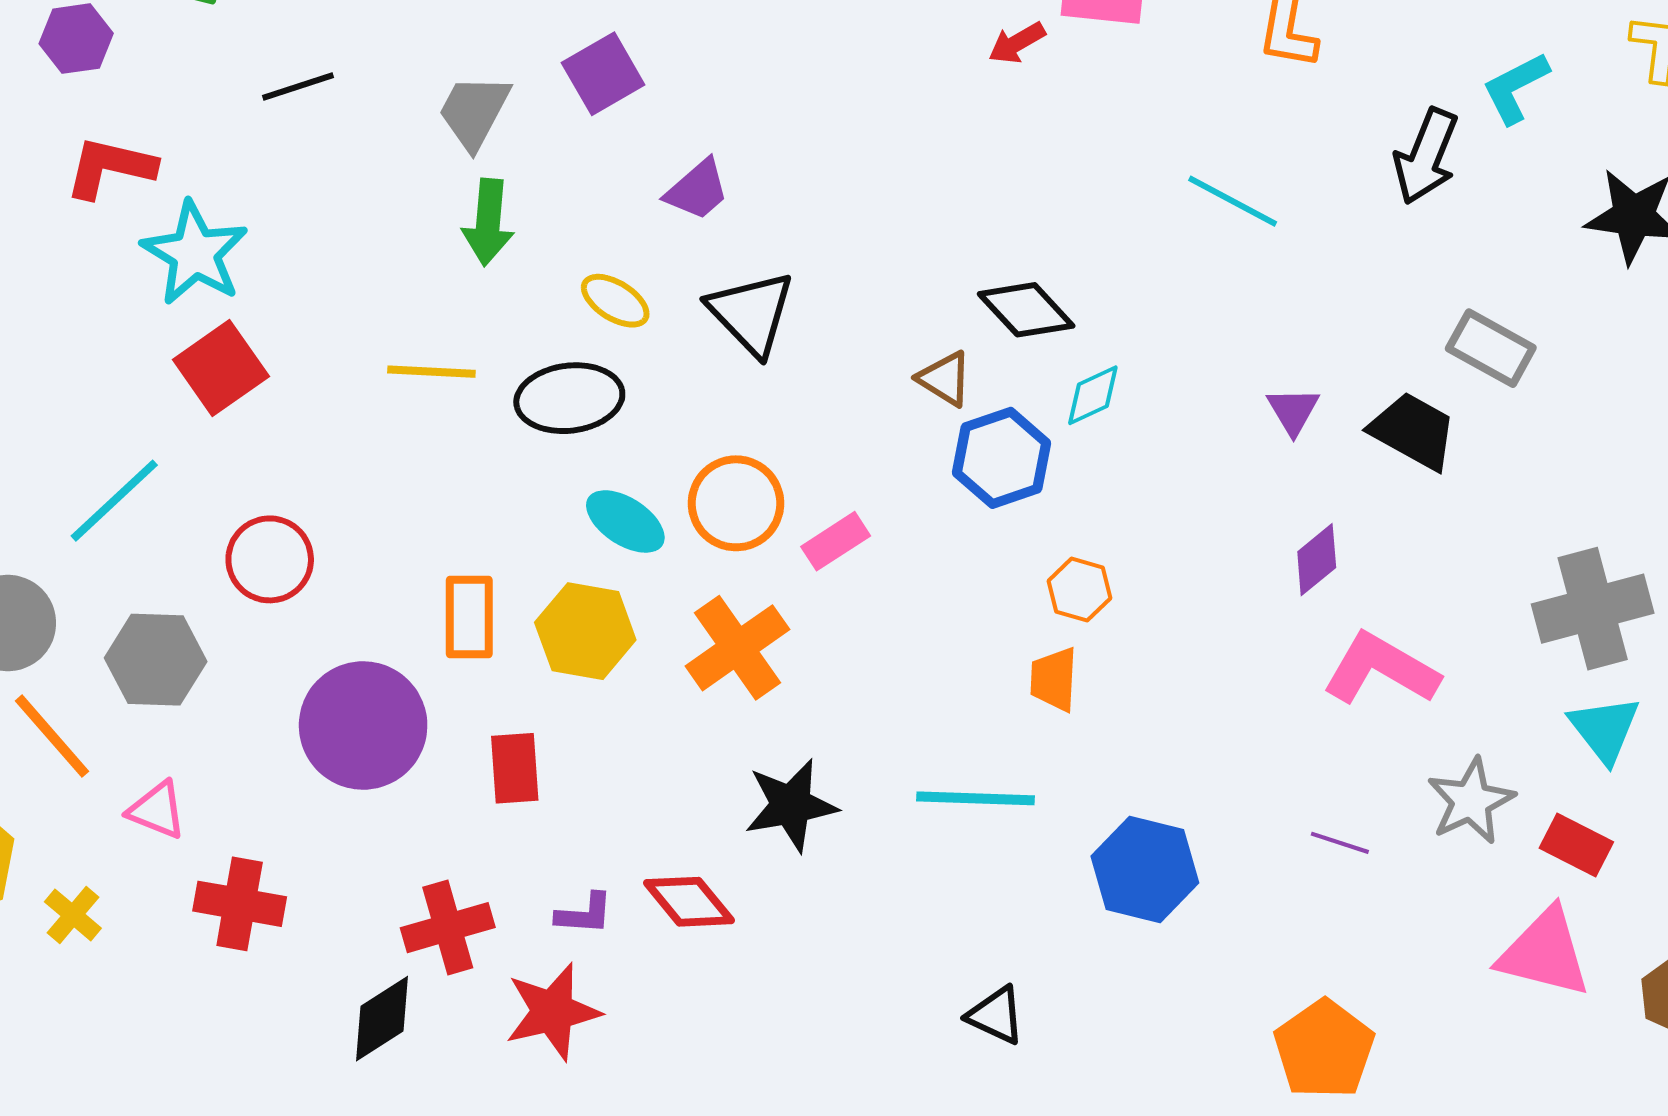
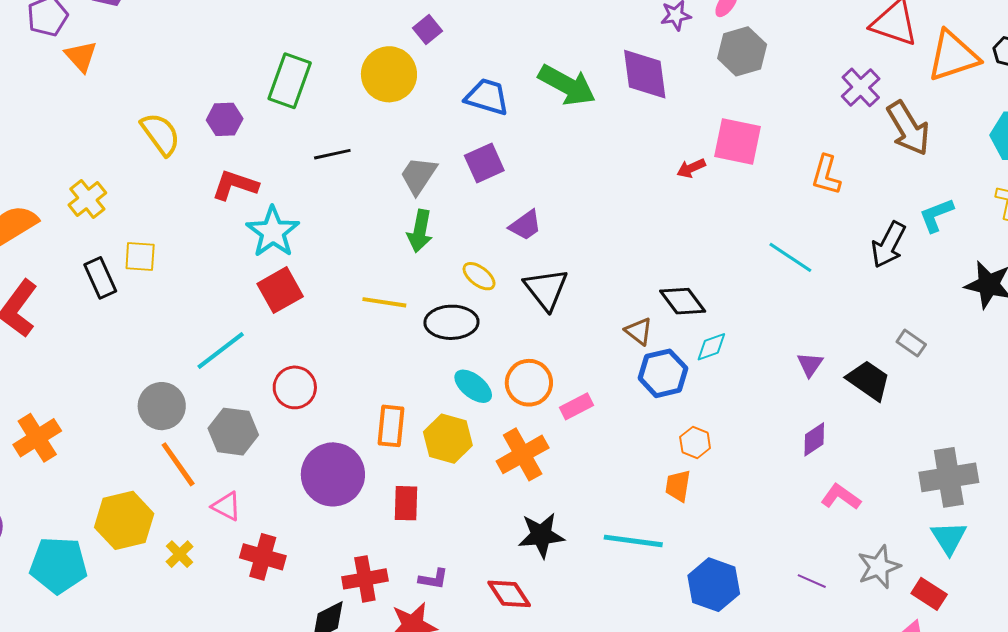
gray rectangle: (1491, 348) -> (911, 343), size x0.7
pink L-shape: (1381, 669) -> (841, 497), size x0.7
red diamond: (689, 902) -> (509, 594), moved

